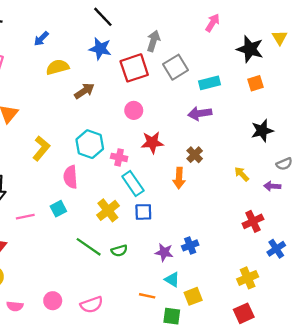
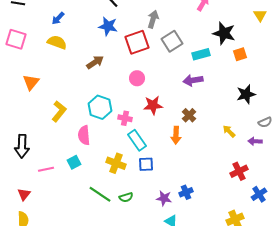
black star: (250, 49) -> (224, 33), moved
yellow semicircle: (57, 67) -> (57, 42), moved, turned 36
yellow cross: (108, 210) -> (116, 163), turned -30

